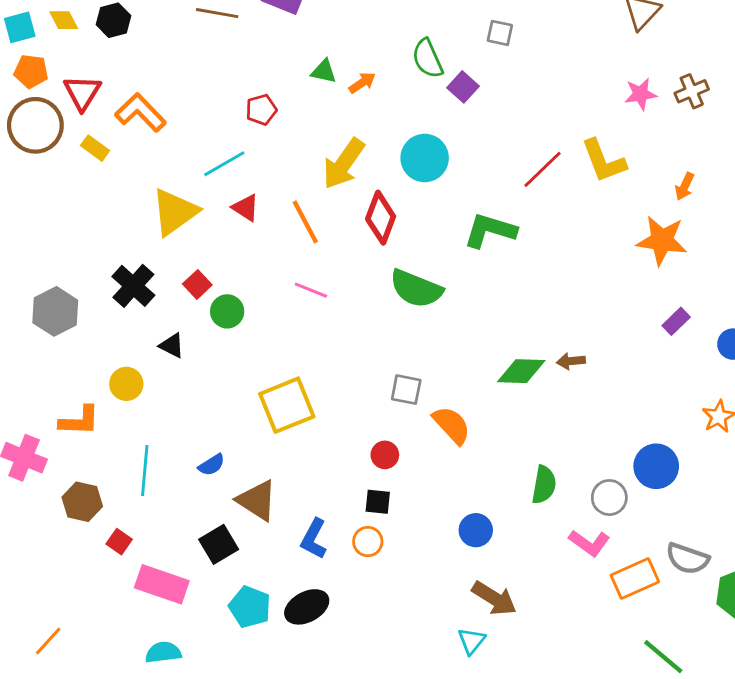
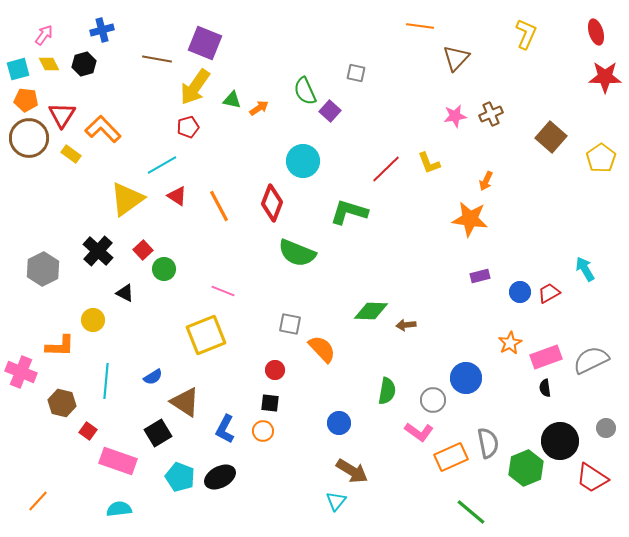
yellow L-shape: (604, 161) -> (429, 163), size x0.7
yellow arrow: (344, 164) -> (195, 87), moved
pink line: (311, 290) -> (223, 291), moved
purple rectangle: (676, 321) -> (480, 276), turned 30
brown arrow: (571, 361) -> (406, 325), moved
gray semicircle: (687, 559) -> (488, 443), turned -120

